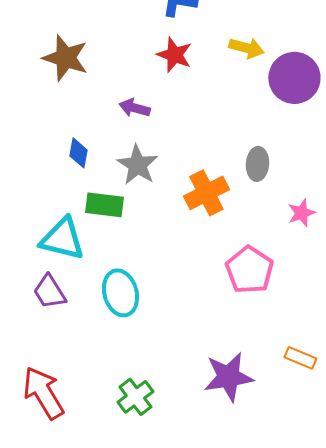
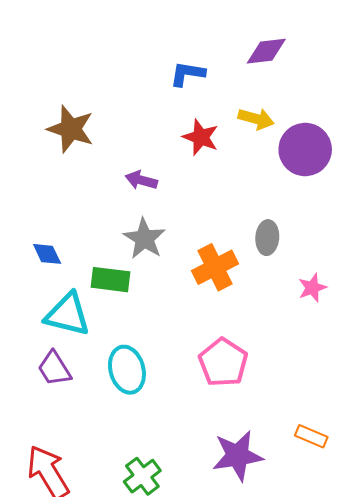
red star: (174, 55) -> (201, 137), moved
blue diamond: (78, 153) -> (47, 254), moved, turned -36
pink pentagon: (249, 270) -> (223, 362), moved

